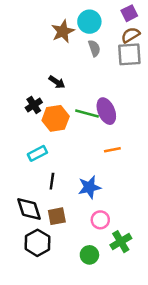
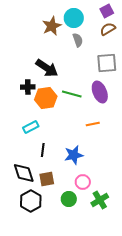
gray square: (129, 54) -> (107, 63), moved
black arrow: (57, 82) -> (47, 68), size x1.6
black cross: (34, 105) -> (28, 87), turned 32
purple ellipse: (106, 111) -> (100, 92), moved
green circle: (89, 255) -> (69, 199), moved

